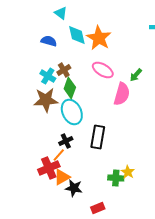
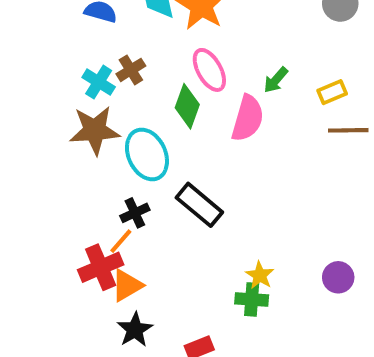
pink ellipse: (103, 70) -> (209, 70), turned 30
green diamond: (70, 88) -> (187, 106), moved
black rectangle: (98, 137) -> (199, 205), turned -60
green cross: (116, 178) -> (252, 299), moved
black star: (74, 188) -> (135, 330), moved, turned 30

